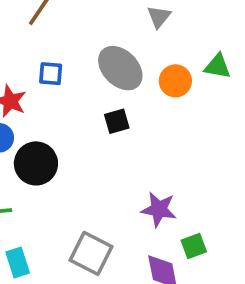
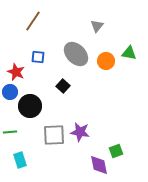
black square: (117, 121) -> (63, 86), moved, turned -32
purple star: (159, 209) -> (80, 132), moved
gray square: (91, 253) -> (54, 135), moved, turned -30

